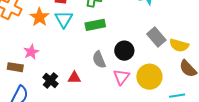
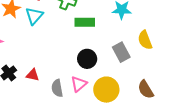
green rectangle: (95, 25) -> (85, 22), moved
yellow semicircle: (179, 45) -> (145, 40), moved, turned 42
gray semicircle: (99, 60) -> (57, 88), moved

